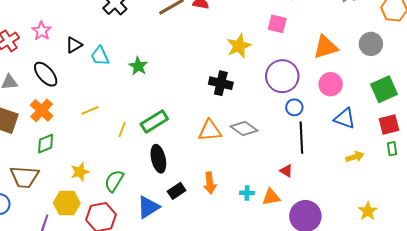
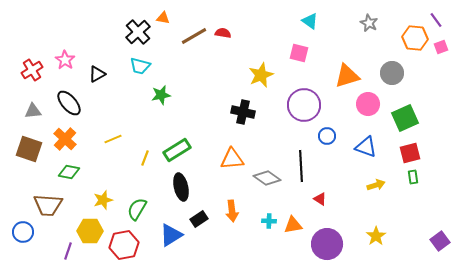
cyan trapezoid: (100, 56) -> (140, 66), moved, turned -50
green star: (138, 66) -> (161, 95), turned 30
pink circle: (331, 84) -> (368, 104), moved
blue circle: (294, 107) -> (327, 136), moved
gray diamond: (244, 129) -> (267, 178), moved
black line: (301, 138) -> (301, 166), moved
green diamond: (46, 144) -> (69, 172), turned 35
red triangle: (286, 171) -> (320, 199), moved
yellow star: (368, 211) -> (376, 236), moved

